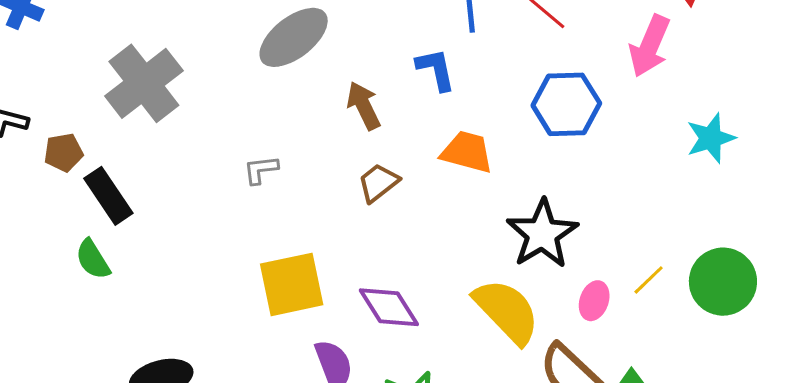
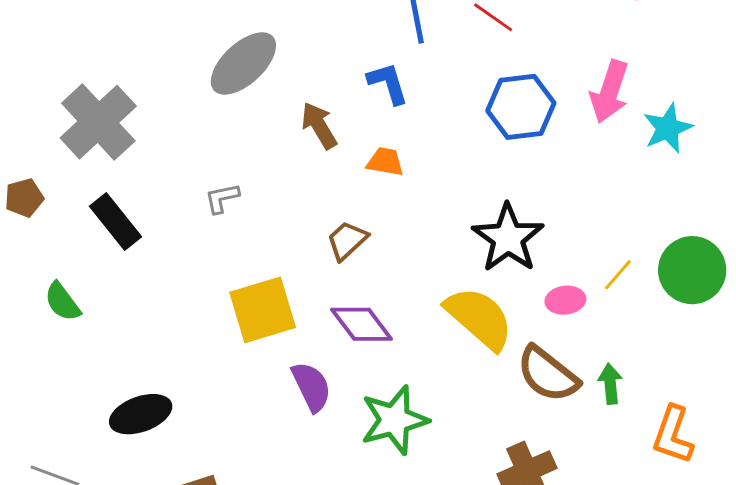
pink arrow: (650, 46) -> (610, 92), moved
orange trapezoid: (467, 152) -> (385, 162), moved, size x0.7
brown trapezoid: (378, 183) -> (347, 240), moved
black rectangle: (108, 196) -> (115, 222), moved
pink ellipse: (594, 301) -> (565, 300), turned 69

